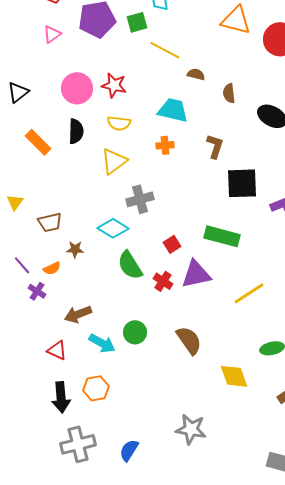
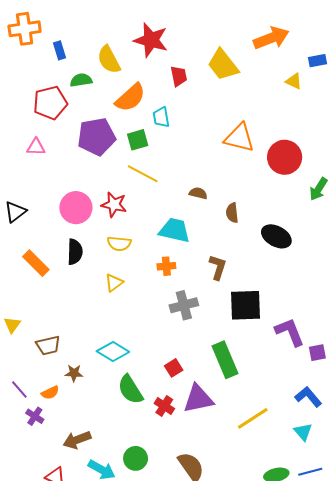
pink triangle: (52, 34) -> (36, 147), moved, turned 36
yellow line: (165, 50) -> (143, 174), moved
yellow triangle: (114, 161) -> (114, 283), size x0.7
gray cross: (140, 199) -> (184, 305), moved
green rectangle: (222, 236) -> (225, 360), turned 52

